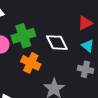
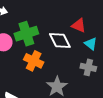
red triangle: (85, 23) -> (79, 25), moved, turned 49

